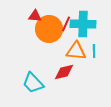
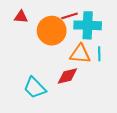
red triangle: (35, 16) -> (21, 17), moved
red line: (66, 24) -> (70, 16), moved, turned 49

